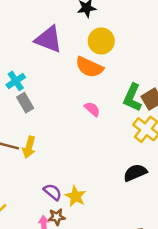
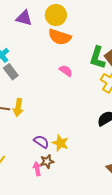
purple triangle: (49, 39) -> (24, 18), size x0.7
yellow circle: (101, 41) -> (56, 15), moved

